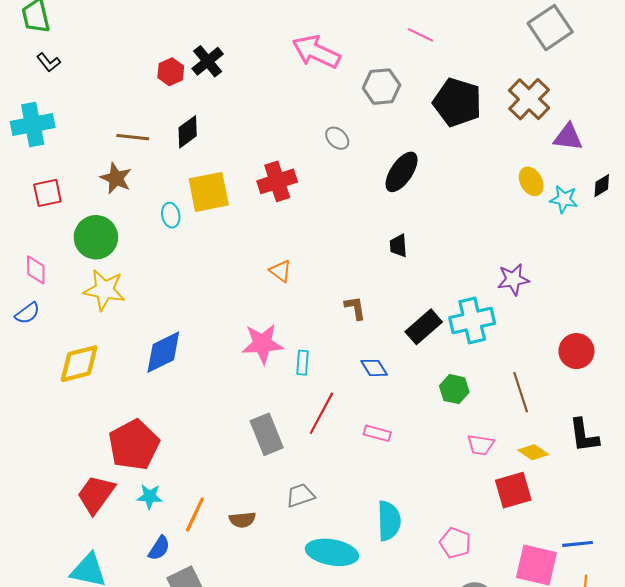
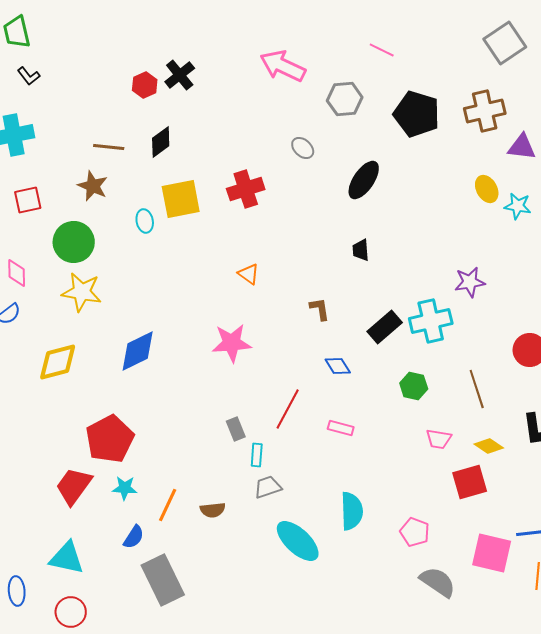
brown cross: (529, 99) -> (485, 111), turned 33
cyan rectangle: (302, 363) -> (257, 455), moved
gray rectangle: (267, 434) -> (236, 429), size x0.6
cyan ellipse: (332, 552) -> (298, 541), turned 33

